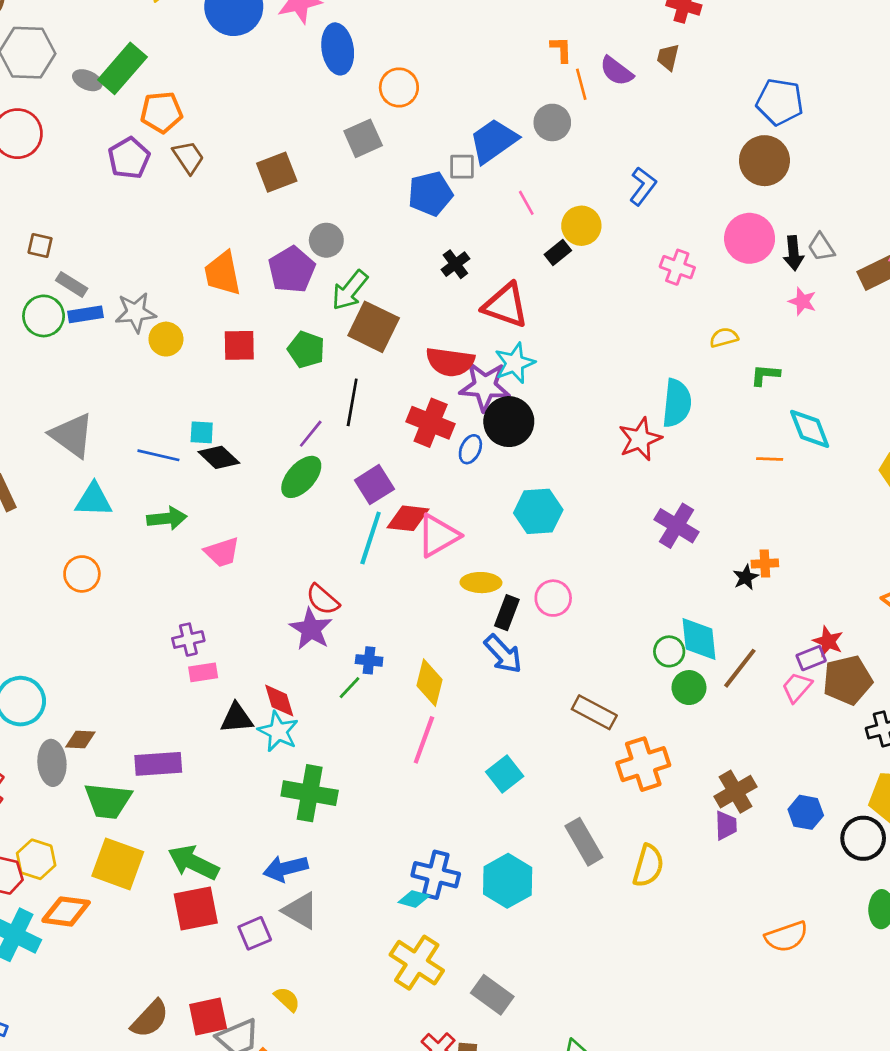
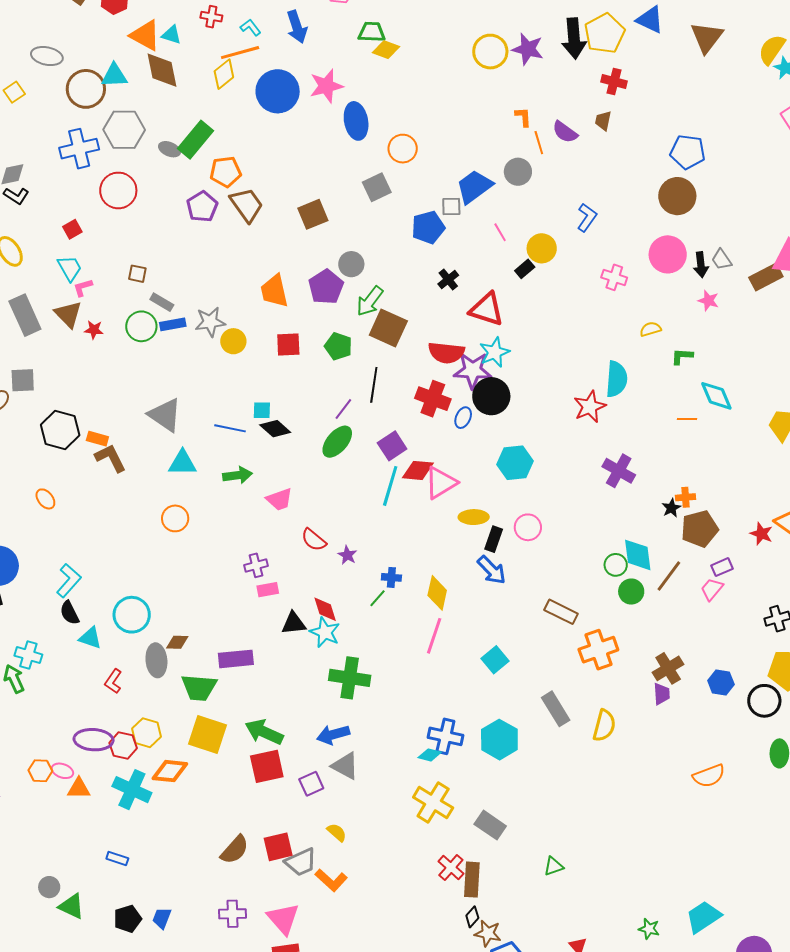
brown trapezoid: (188, 157) -> (247, 205), size x1.4
red semicircle: (323, 599) -> (314, 540), moved
purple star: (311, 629) -> (347, 555), size x0.6
red star: (828, 641) -> (761, 534), moved
brown pentagon: (848, 680) -> (700, 529), moved

